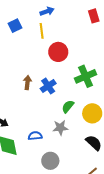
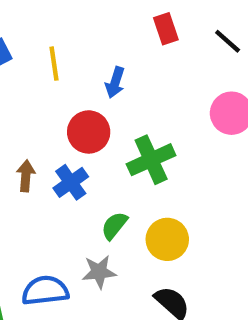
blue arrow: (47, 11) -> (115, 82), moved, turned 128
red circle: (58, 52) -> (89, 132), moved
blue semicircle: (35, 136) -> (45, 291), size x1.5

